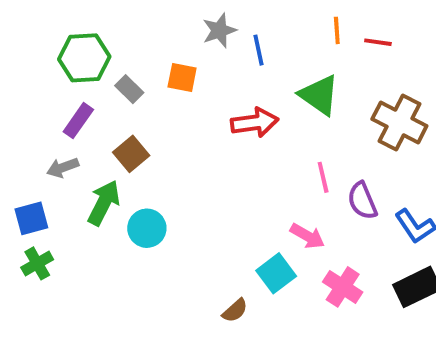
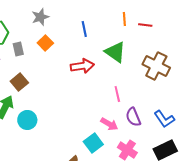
gray star: (219, 30) -> (40, 17), moved
orange square: (182, 77) -> (45, 43), turned 35
gray rectangle: (129, 89) -> (18, 49), turned 32
purple semicircle: (362, 201) -> (133, 117), moved

